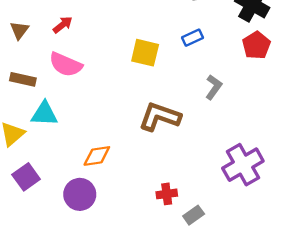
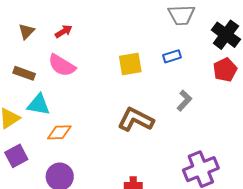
yellow square: (145, 53) -> (130, 64), turned -30
orange diamond: (97, 156) -> (59, 132), moved

